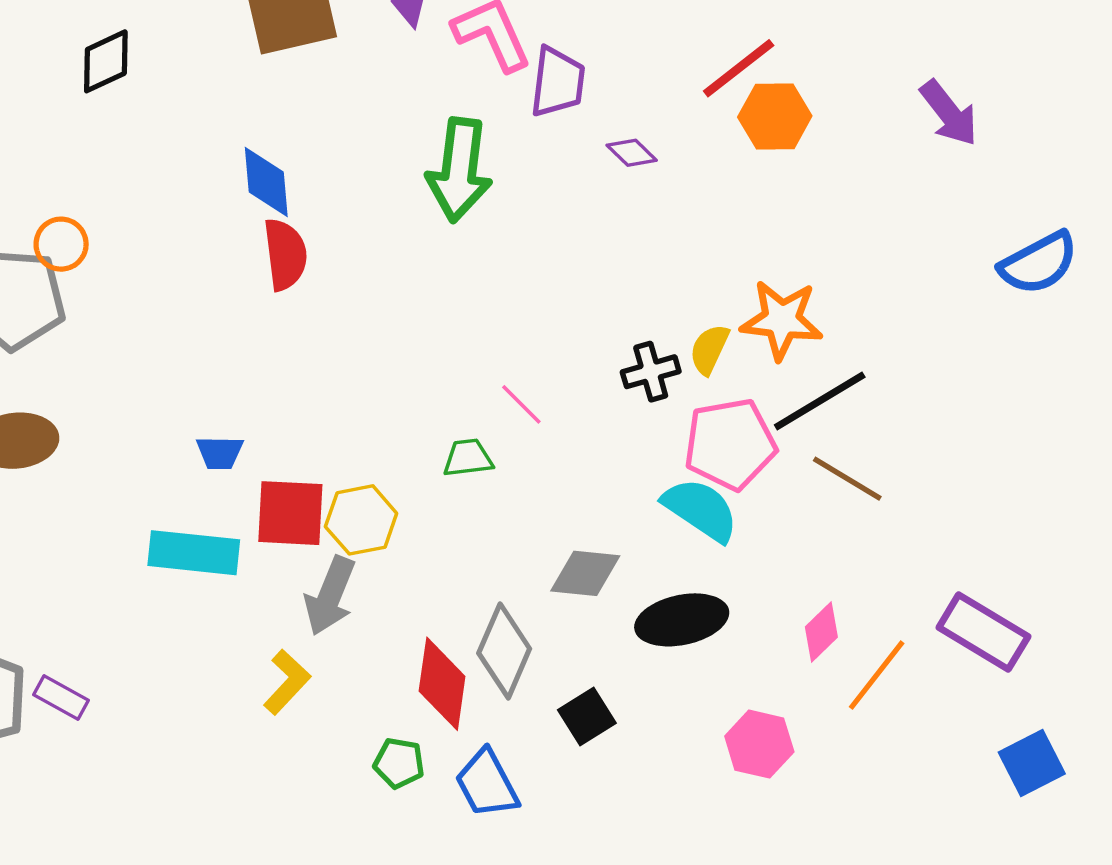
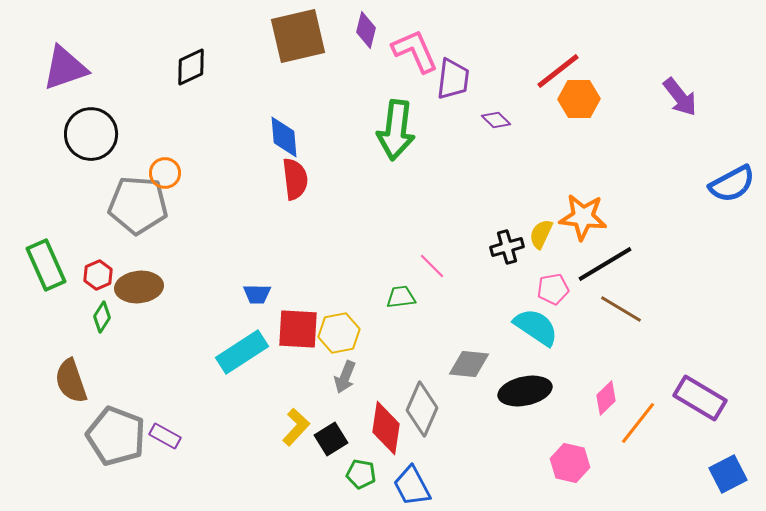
pink pentagon: (730, 444) -> (553, 289), size x0.6
cyan rectangle: (194, 553) -> (242, 352), turned -39
gray arrow: (330, 596) -> (345, 377), moved, size x0.7
black square: (587, 716) -> (331, 439), moved

